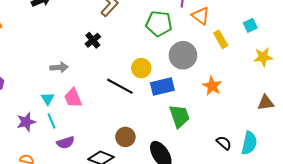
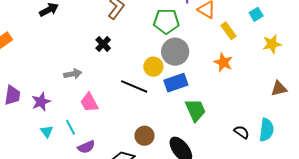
gray circle: (183, 55) -> (175, 52), moved
orange star: (212, 86) -> (223, 62), moved
cyan triangle: (48, 99) -> (47, 131), moved
purple star: (26, 122) -> (41, 102), moved

